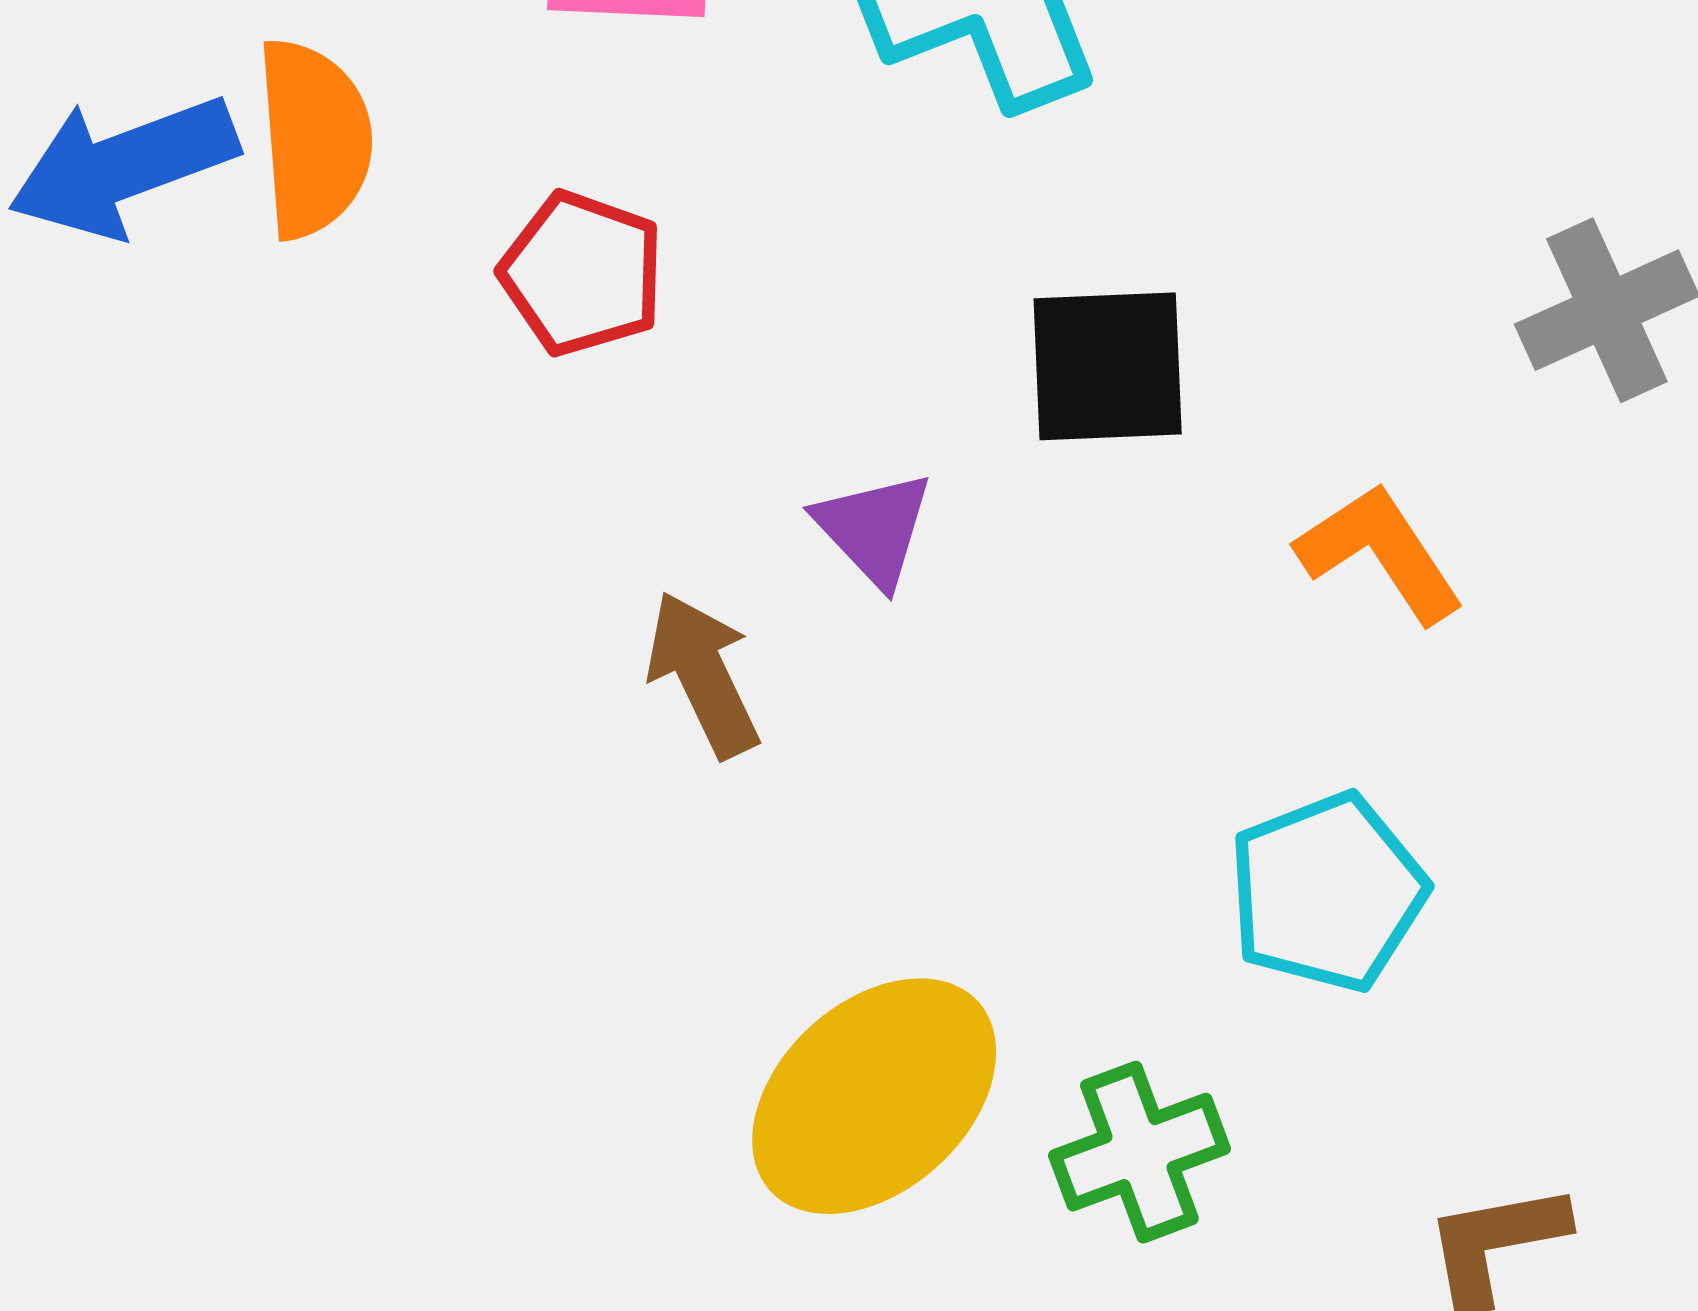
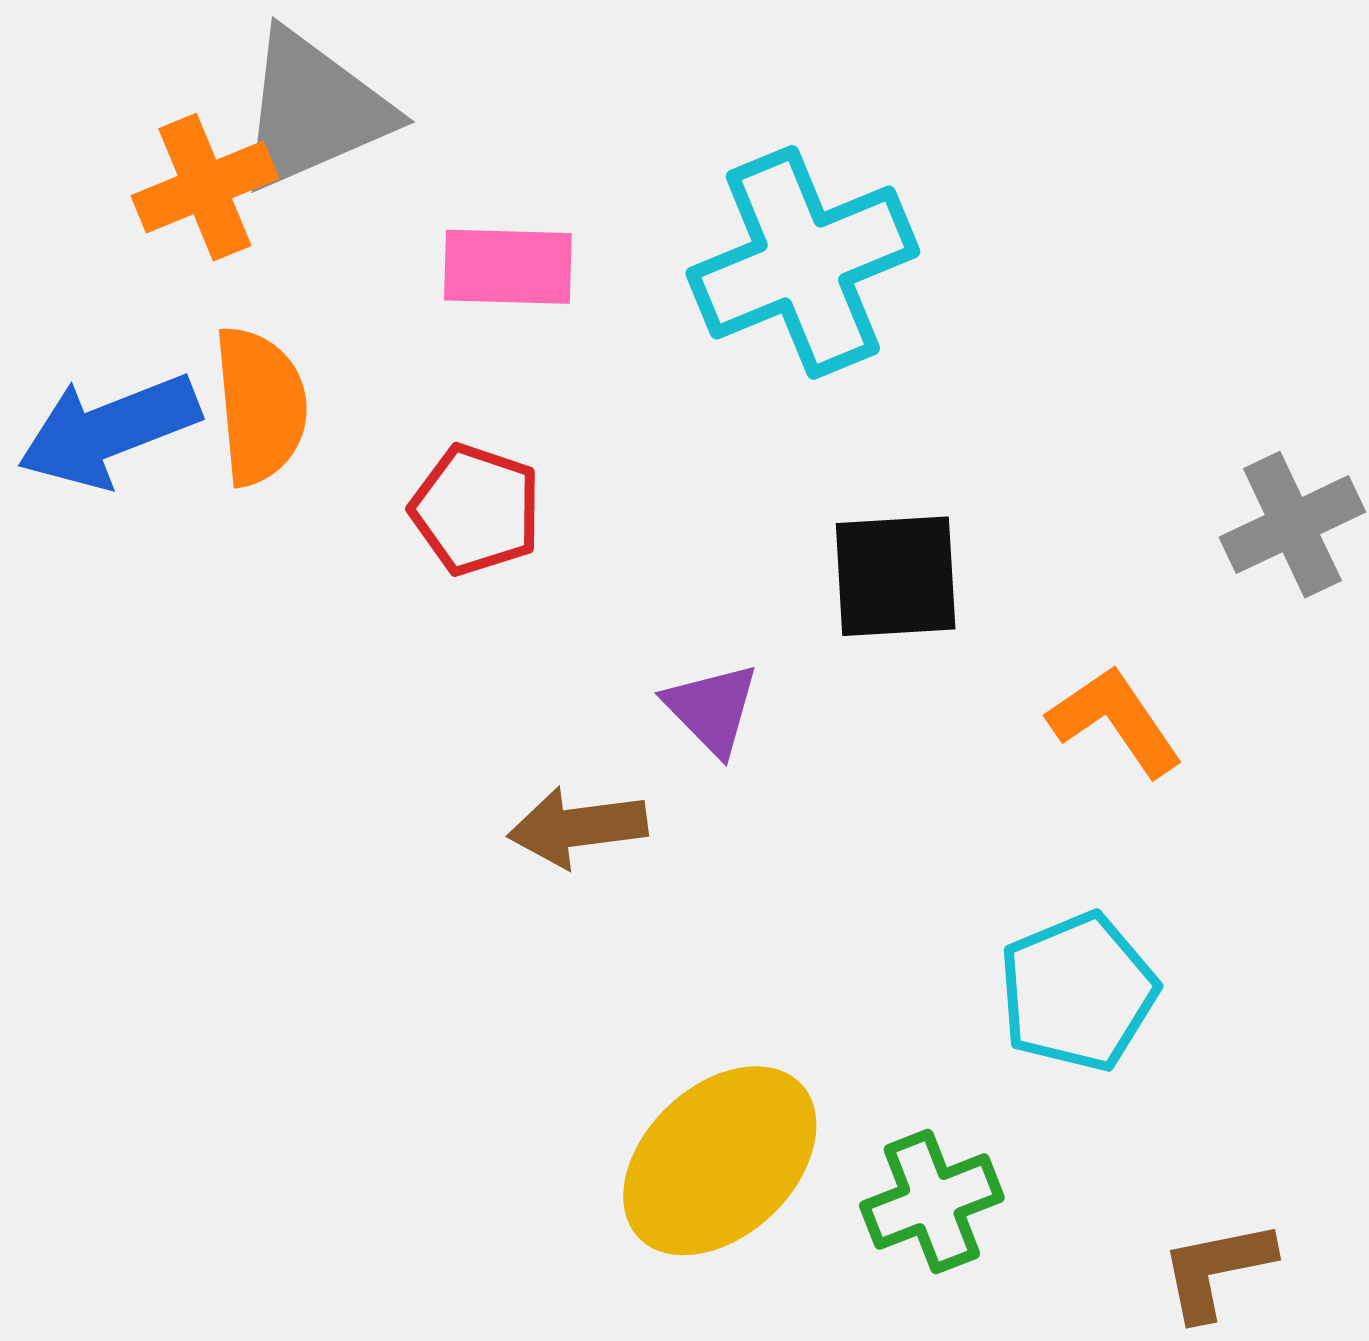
brown arrow: (703, 674) -> (578, 827), turned -71

